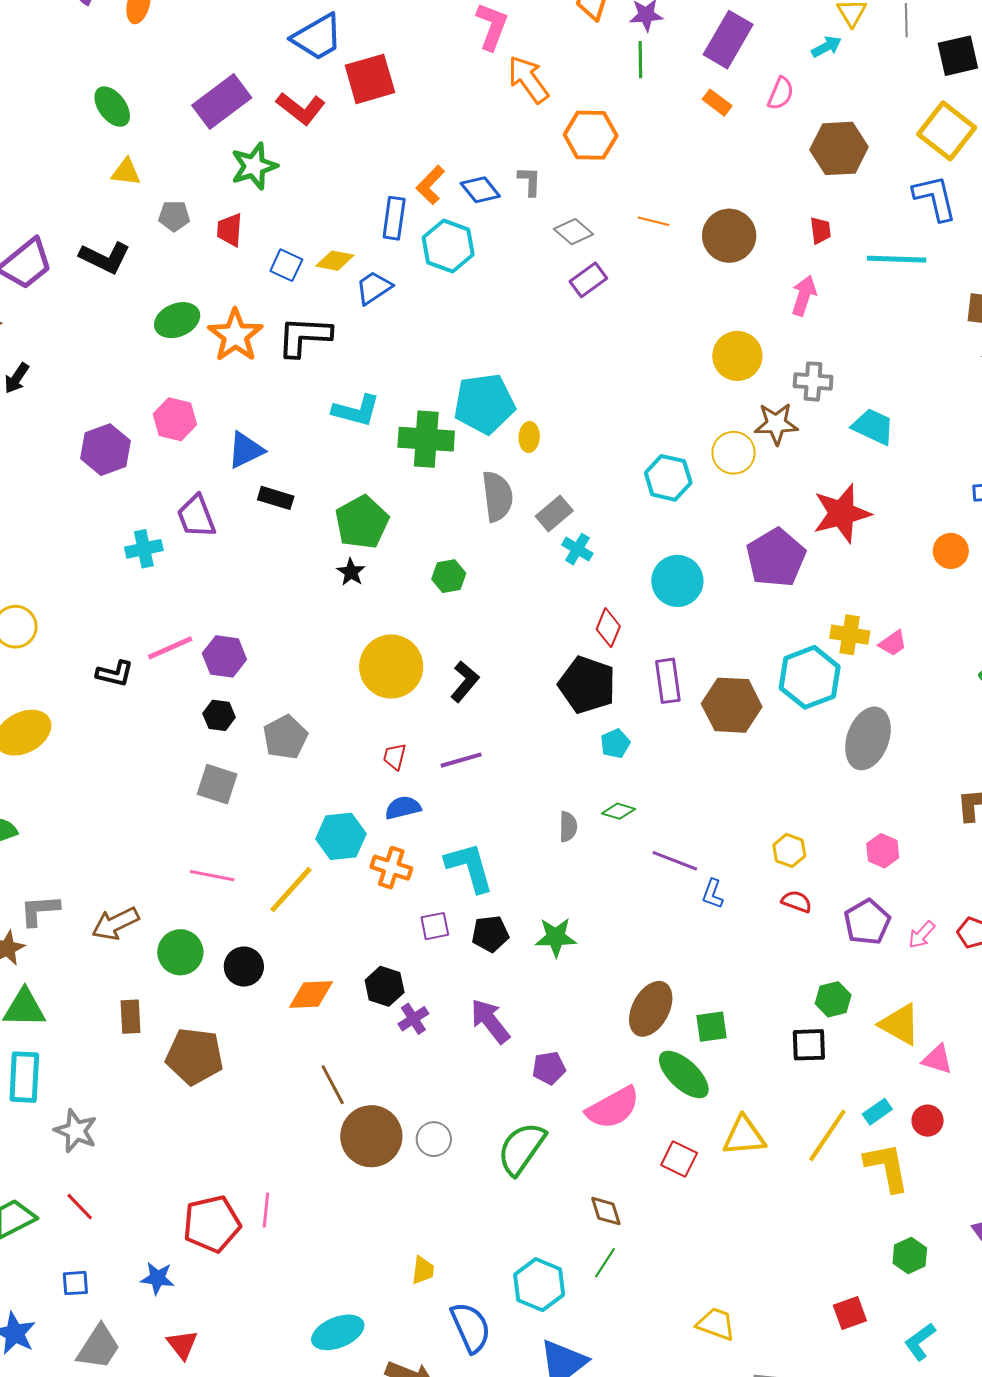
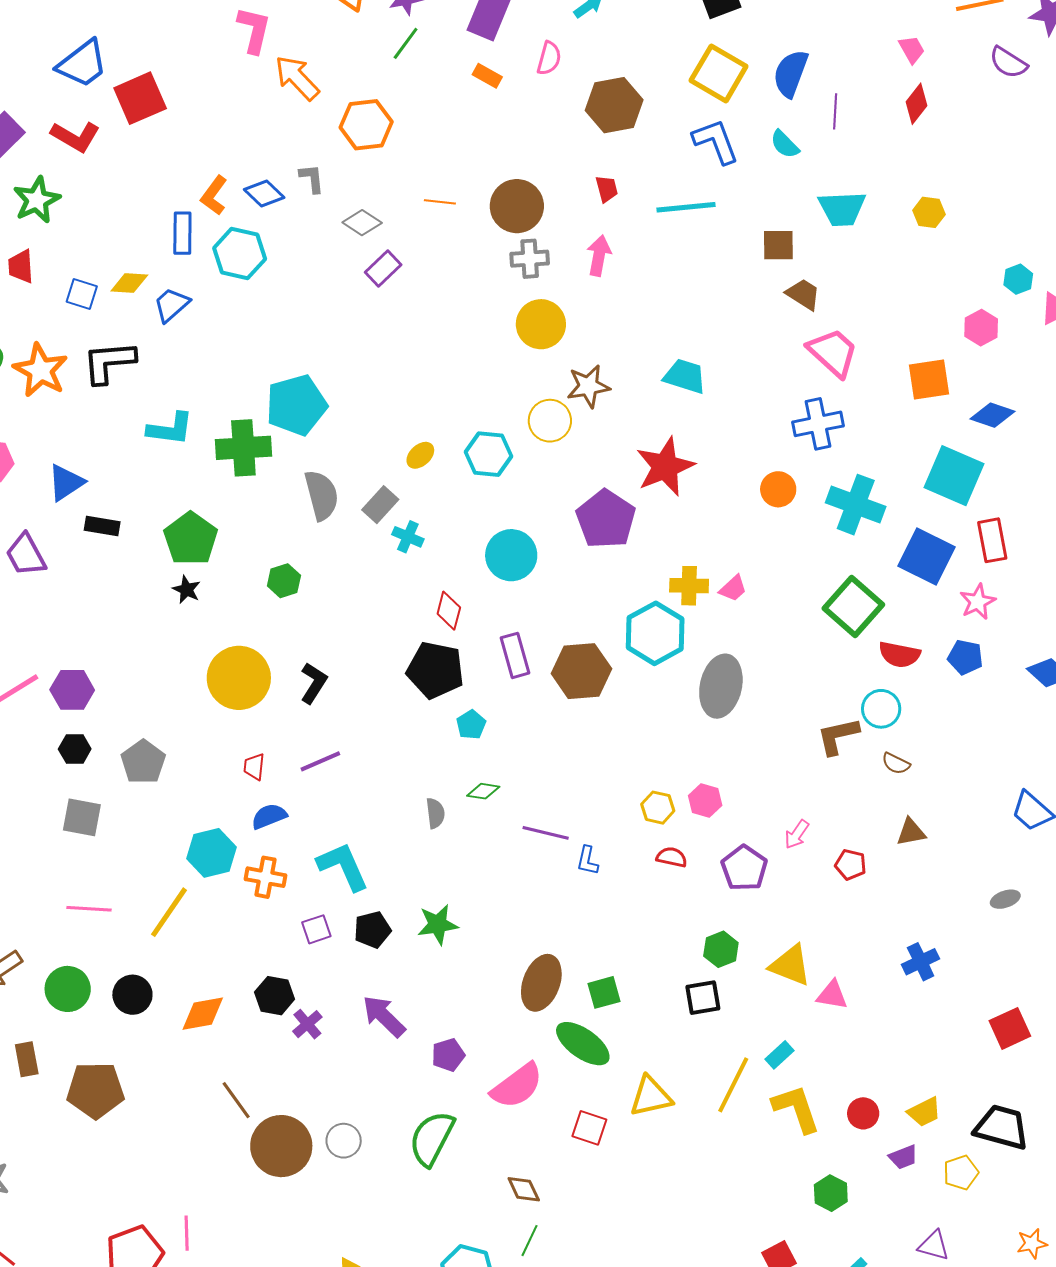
green line: (640, 60) -> (406, 43), turned 45
gray cross: (813, 381) -> (530, 259), moved
yellow ellipse: (529, 437) -> (420, 455), moved, turned 52
pink hexagon: (883, 851) -> (705, 801), moved
pink arrow: (922, 935) -> (797, 834), moved
red circle: (928, 1121) -> (863, 1113), moved

